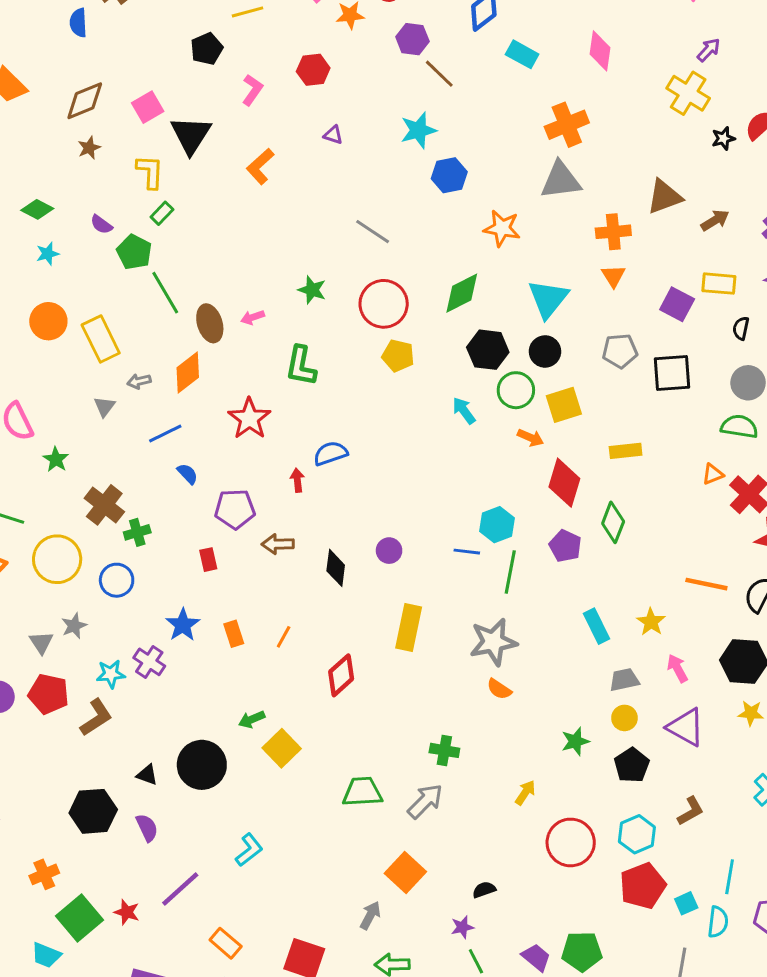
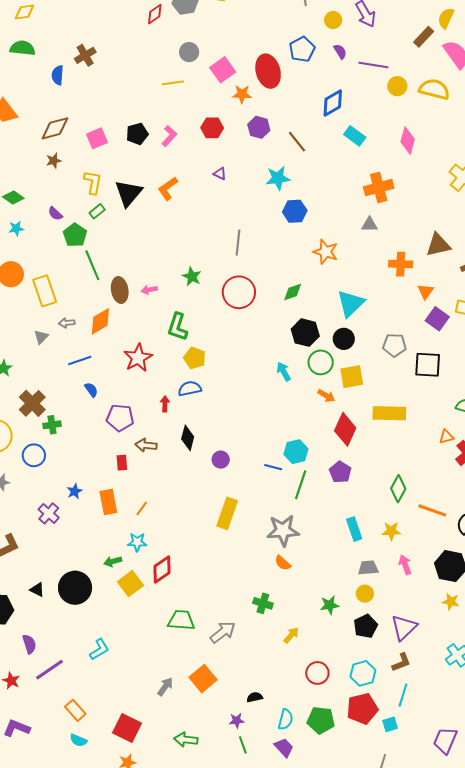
purple hexagon: (412, 39) -> (259, 127), moved
black pentagon: (207, 49) -> (137, 134), moved
black triangle: (191, 135) -> (128, 193), moved
gray triangle: (561, 180) -> (370, 225), size x0.6
gray line: (373, 232) -> (238, 242), turned 55
orange triangle: (613, 276) -> (425, 291), moved
green diamond: (462, 293) -> (293, 292), size x0.7
yellow pentagon: (398, 356) -> (195, 358), moved
yellow rectangle: (626, 451) -> (389, 413), size x1.5
green diamond: (613, 522) -> (398, 489), moved
red rectangle: (208, 560) -> (122, 463), moved
black diamond: (336, 568) -> (188, 438), moved
yellow star: (651, 622) -> (391, 531), turned 30
blue star: (183, 625) -> (75, 491), size x0.7
orange rectangle: (234, 634) -> (108, 502), size x1.4
cyan star: (111, 674) -> (137, 542), moved
red diamond: (341, 675) -> (162, 570), moved
purple triangle: (686, 727) -> (404, 627), moved, turned 40
green cross: (444, 750) -> (263, 603), moved
purple semicircle: (147, 828) -> (29, 644), moved
red circle: (571, 842) -> (317, 673), size x0.7
cyan line: (730, 877) -> (403, 695), moved
gray arrow: (370, 915) -> (165, 687), moved
cyan semicircle: (718, 922) -> (285, 719), moved
green pentagon: (582, 951) -> (321, 720), moved

